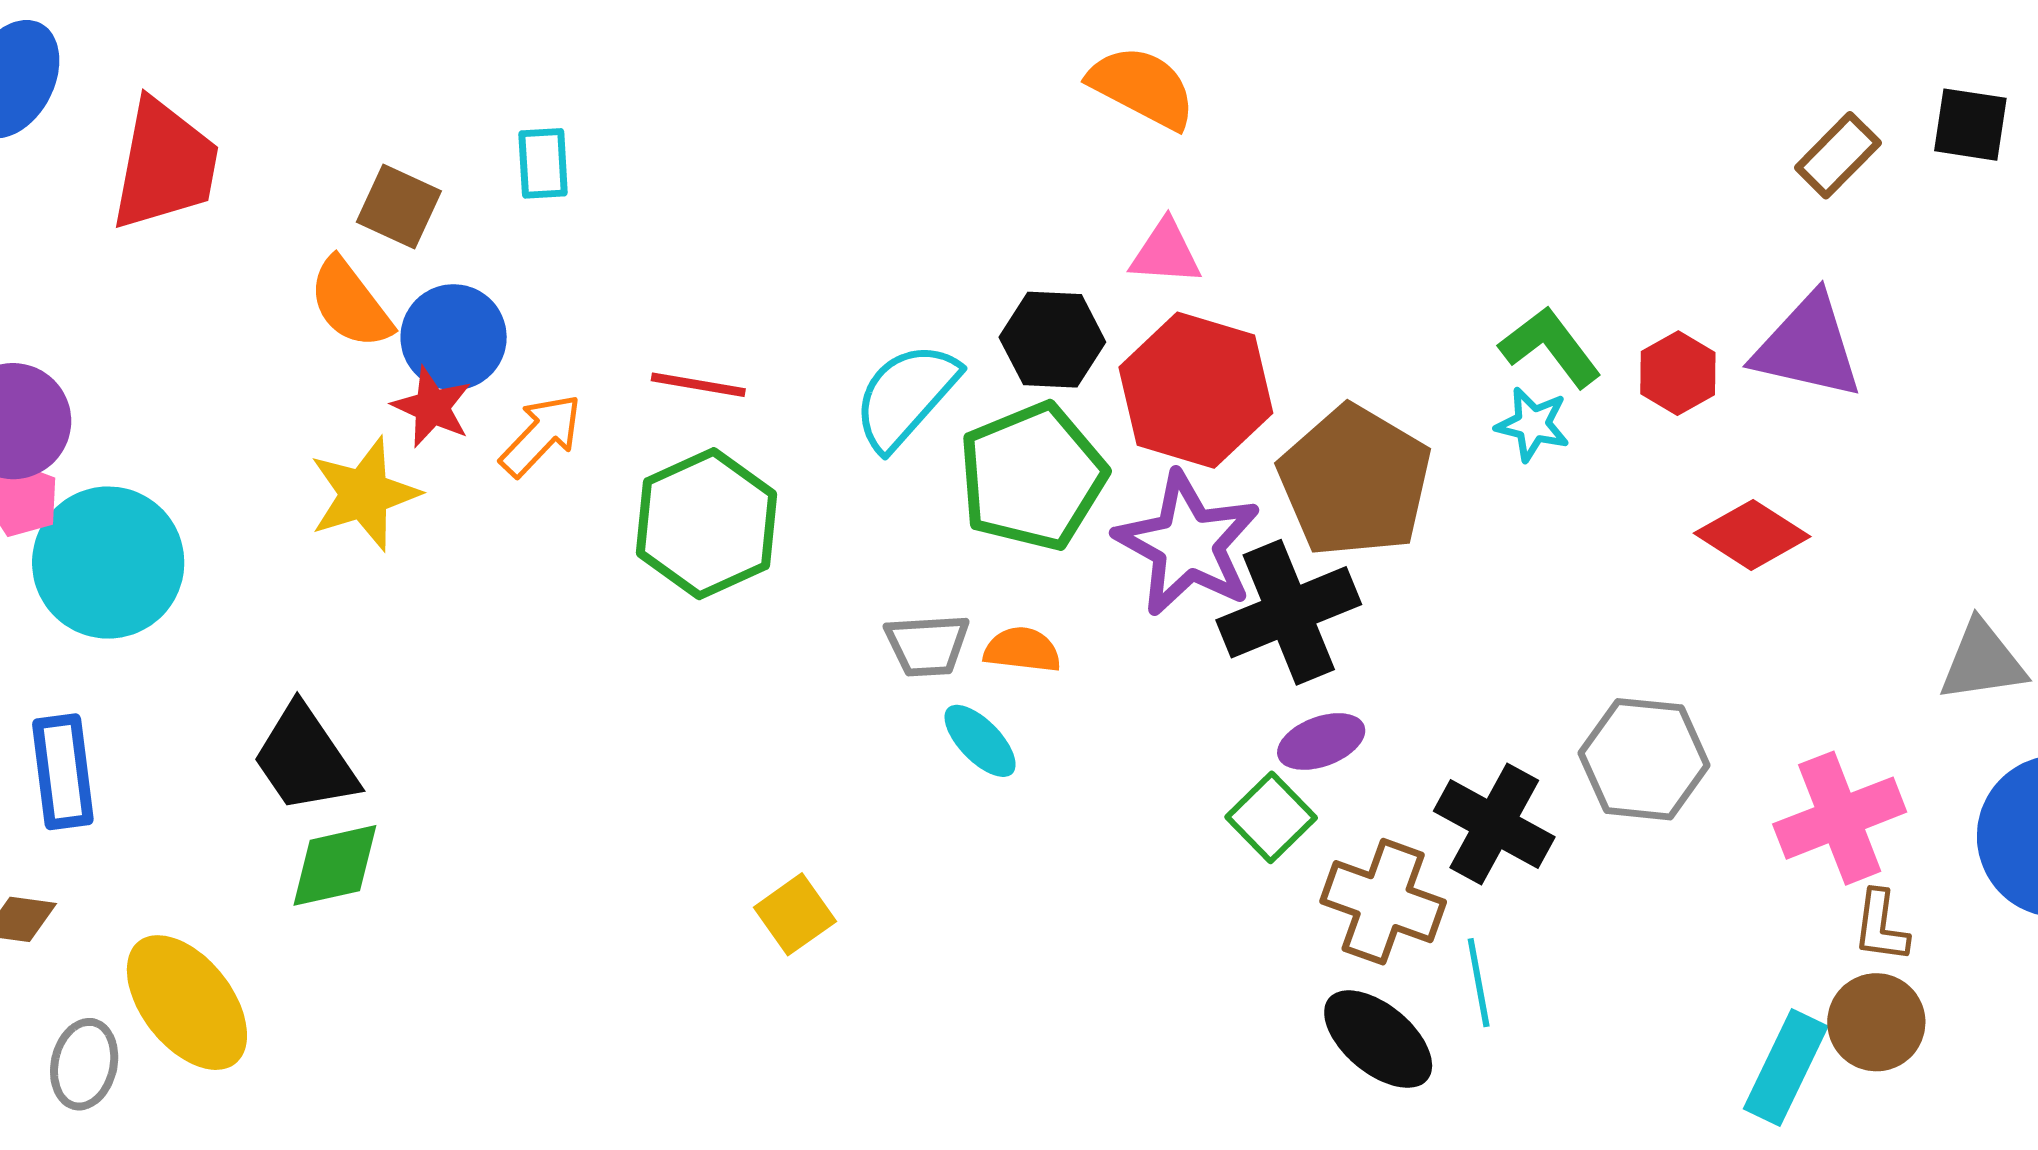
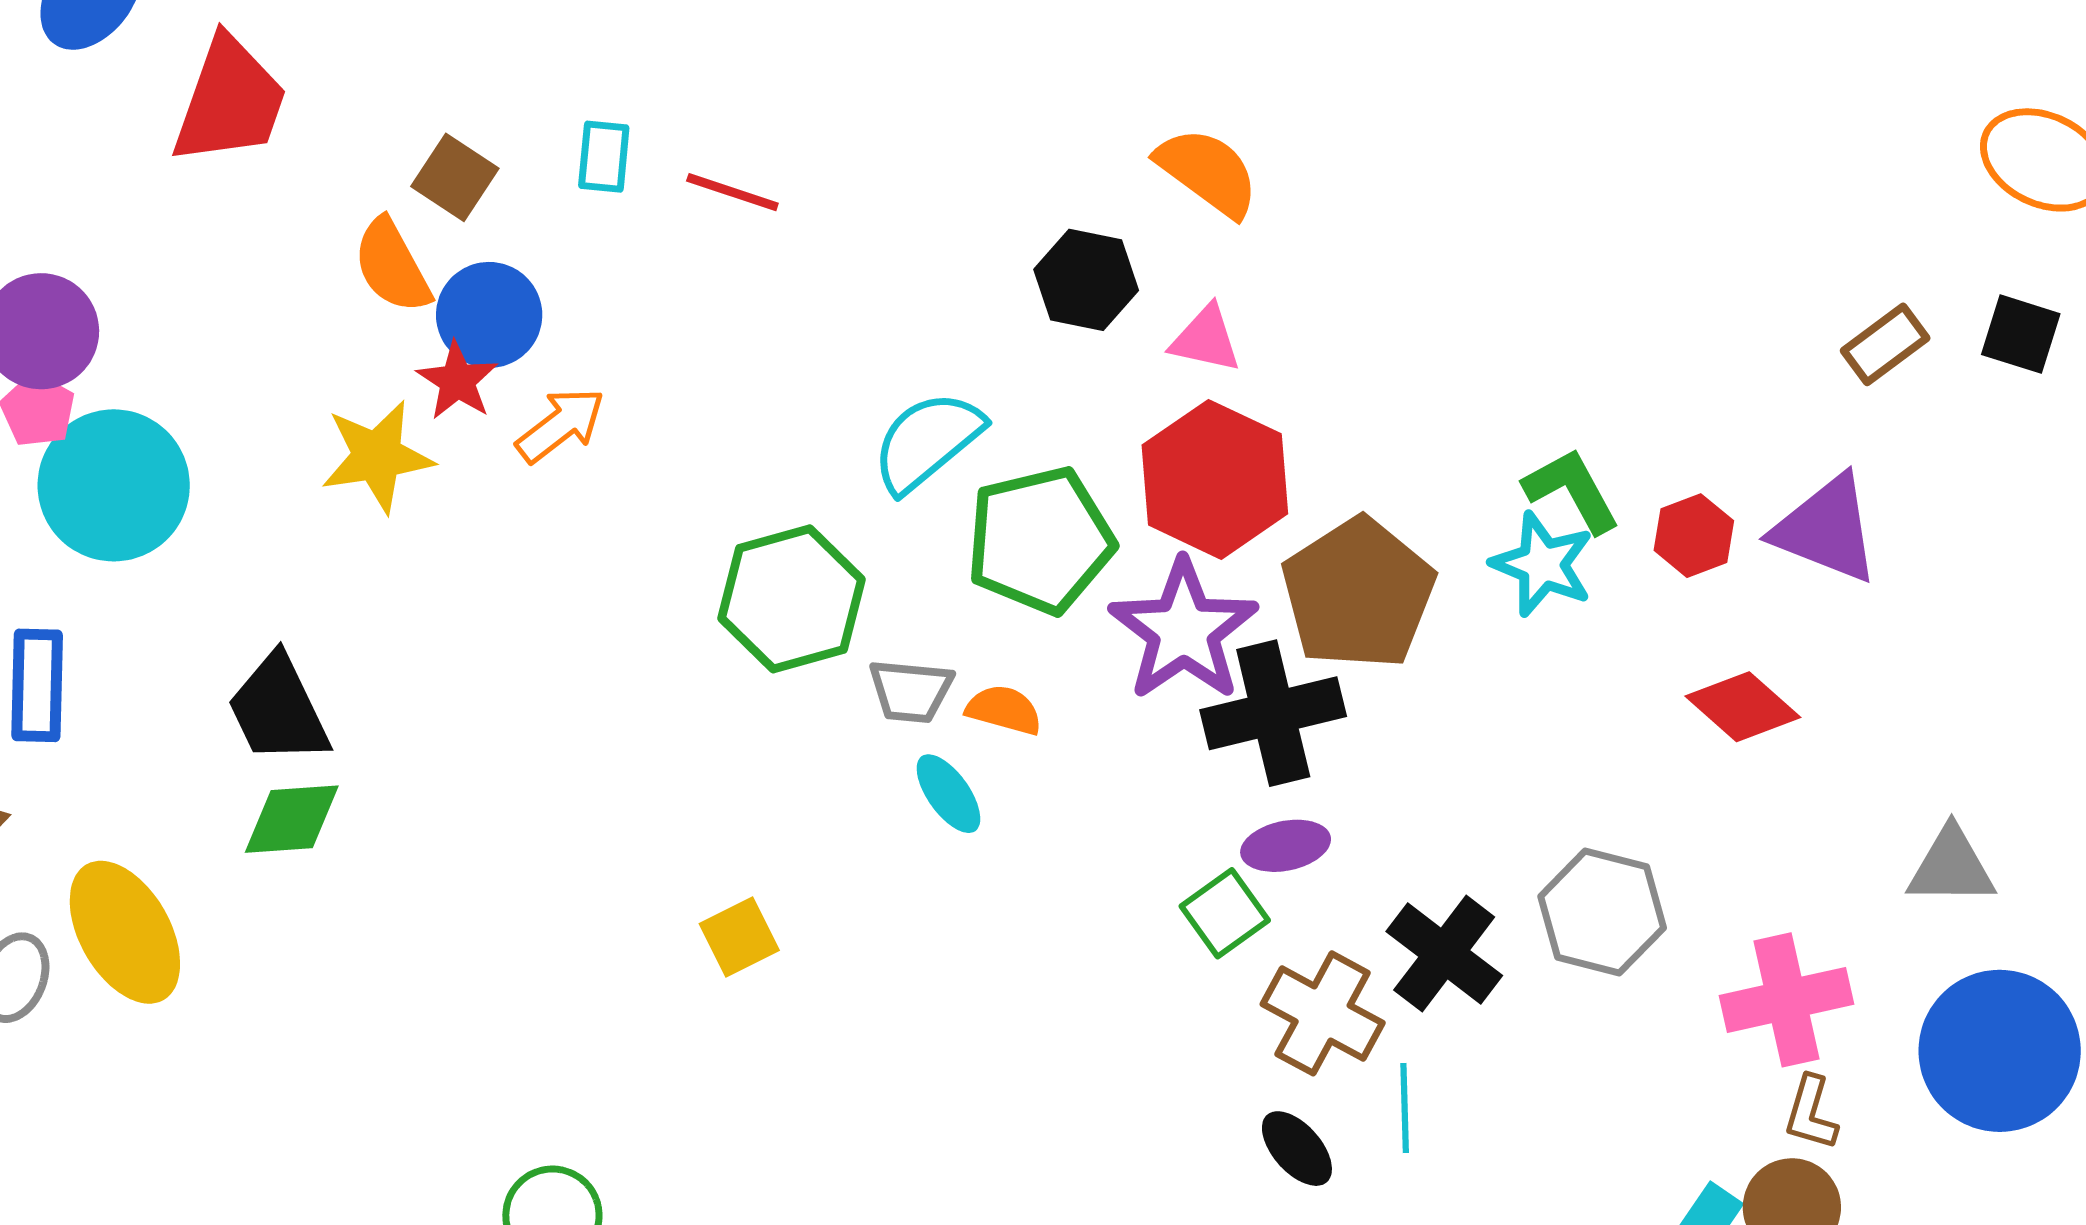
black hexagon: (1052, 340) -> (1086, 280), moved
red line: (698, 385) -> (732, 192), moved
cyan star: (1533, 424) -> (1543, 564), size x1.4
green hexagon: (707, 524) -> (791, 599), moved
black ellipse: (1378, 1039) -> (1297, 1149), size x0.7

